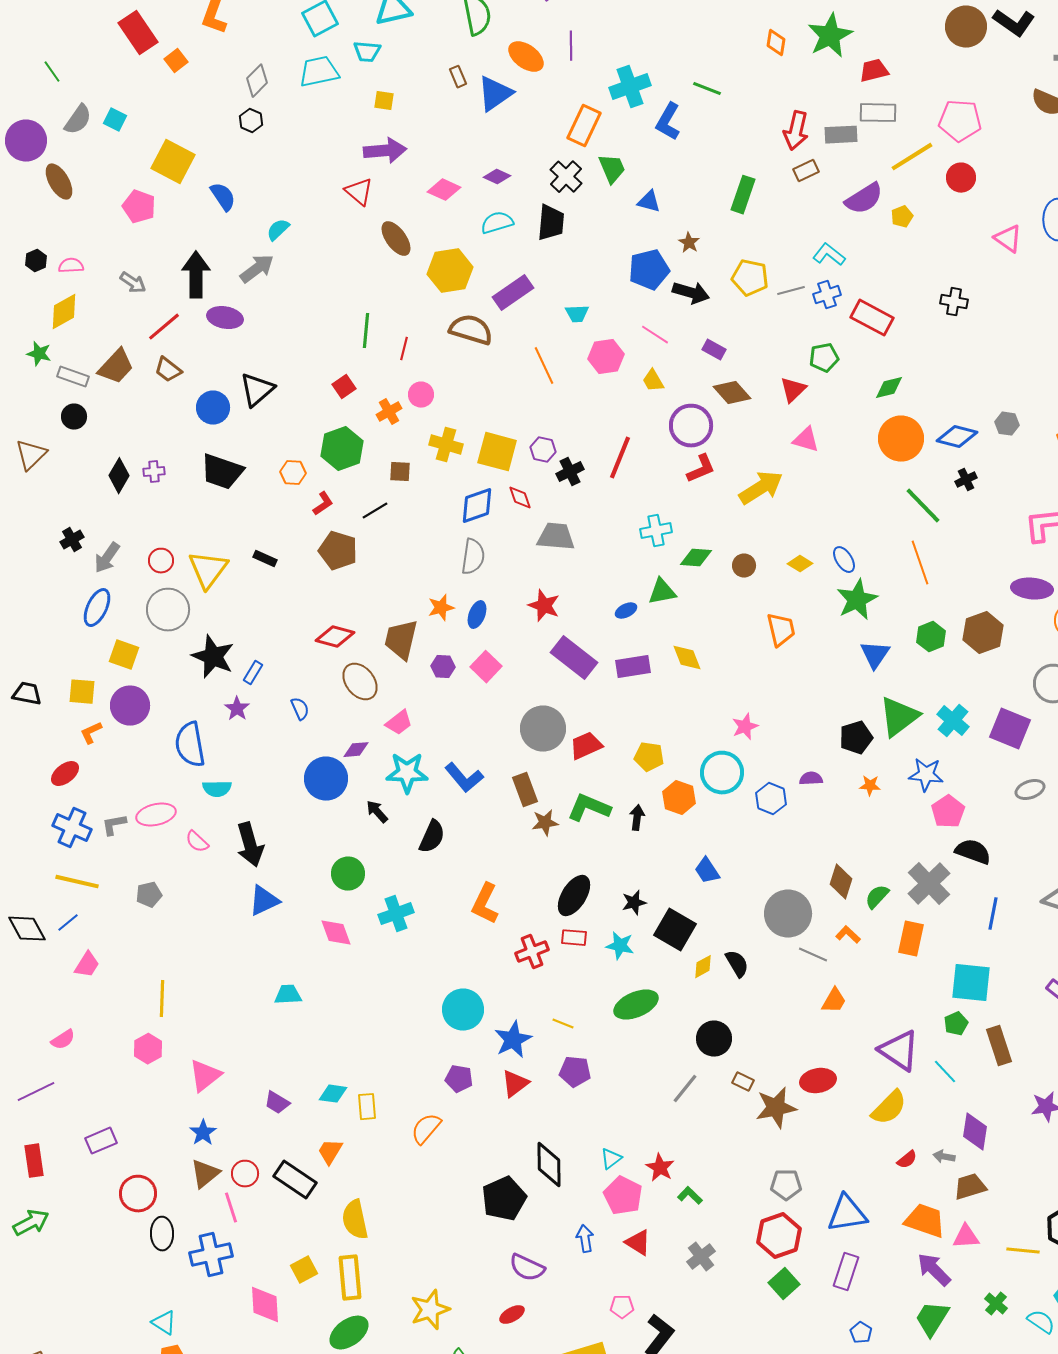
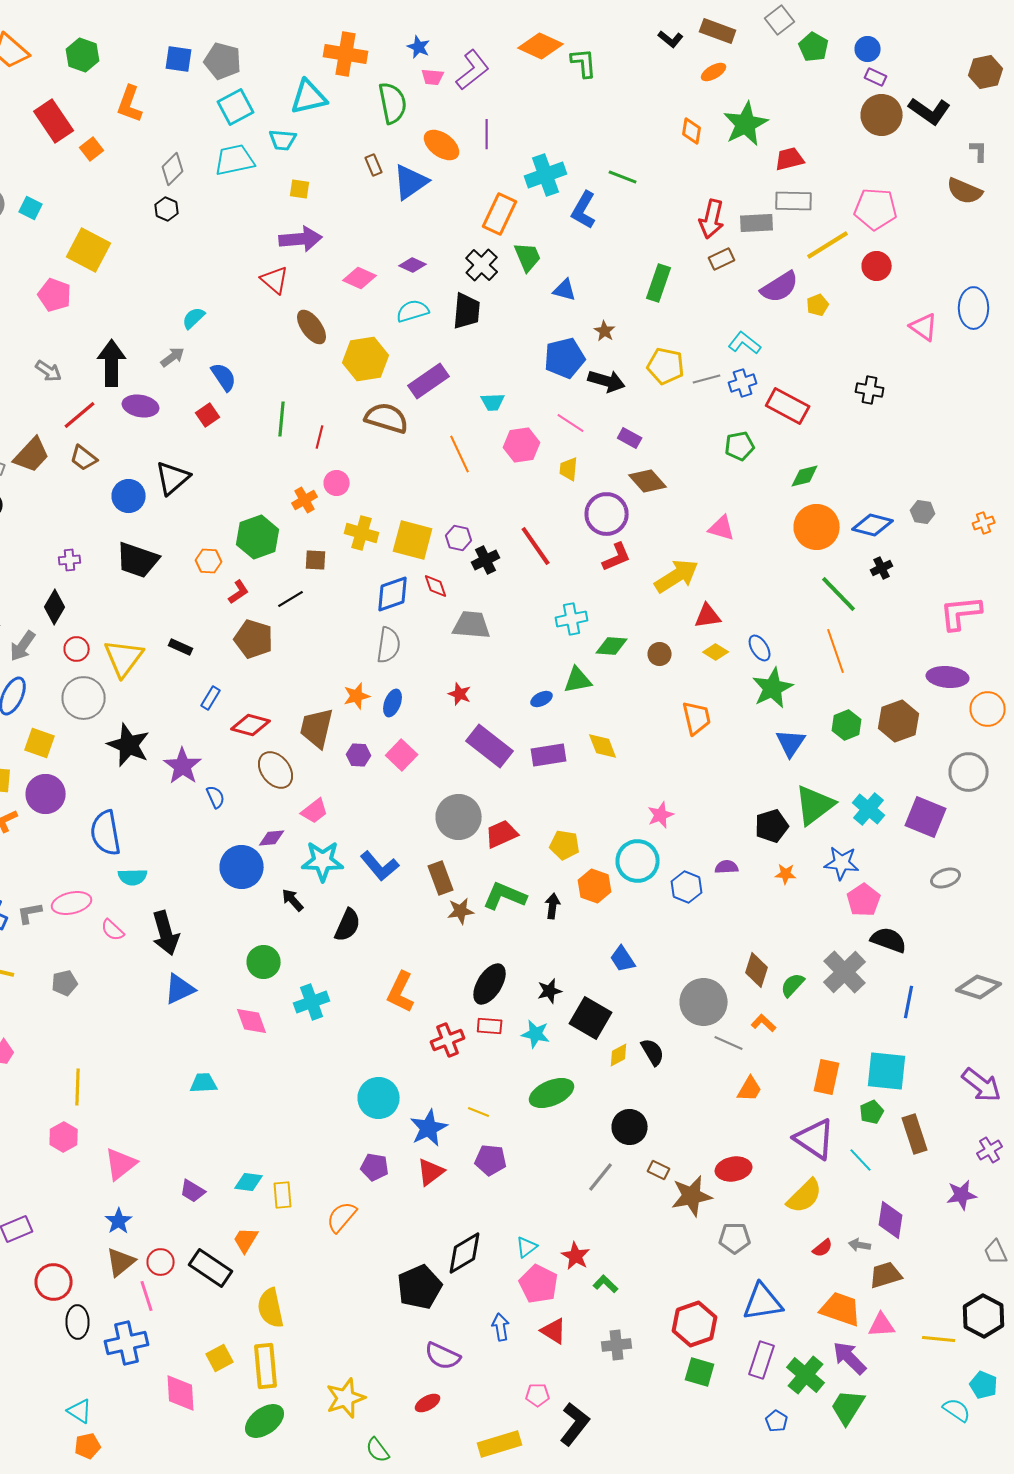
blue semicircle: (223, 197) -> (224, 377), moved
gray arrow: (257, 269) -> (173, 357), size x0.7
yellow trapezoid: (653, 381) -> (569, 469), turned 35
red square: (344, 387) -> (208, 415), moved
red triangle: (793, 390) -> (708, 616), moved, turned 36
red line: (620, 458) -> (536, 546), turned -57
black diamond: (119, 476) -> (55, 607), moved
red star: (544, 606) -> (460, 694), size x0.7
blue rectangle: (253, 673) -> (211, 698), moved
purple star: (237, 709) -> (183, 766), moved, size x1.5
orange rectangle: (911, 939) -> (827, 1077), moved
black diamond: (549, 1165) -> (465, 1253), turned 60
gray pentagon: (786, 1185) -> (735, 1238), moved
gray cross: (701, 1257) -> (617, 1345), turned 32
green square: (784, 1284) -> (700, 1372), turned -32
green cross: (996, 1304) -> (806, 1375), moved, size x1.6

